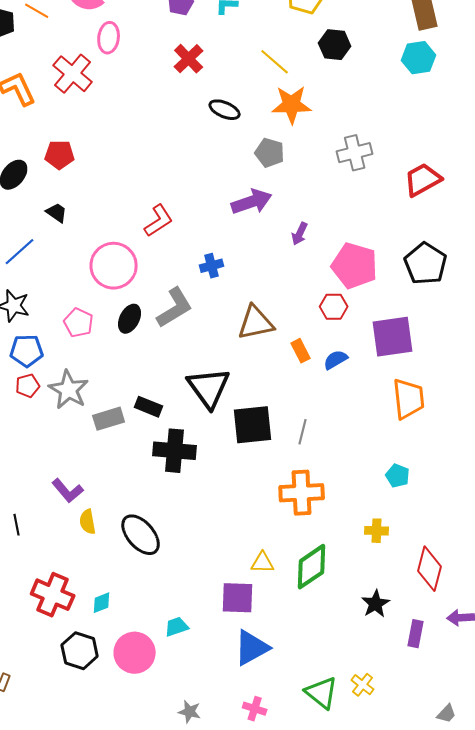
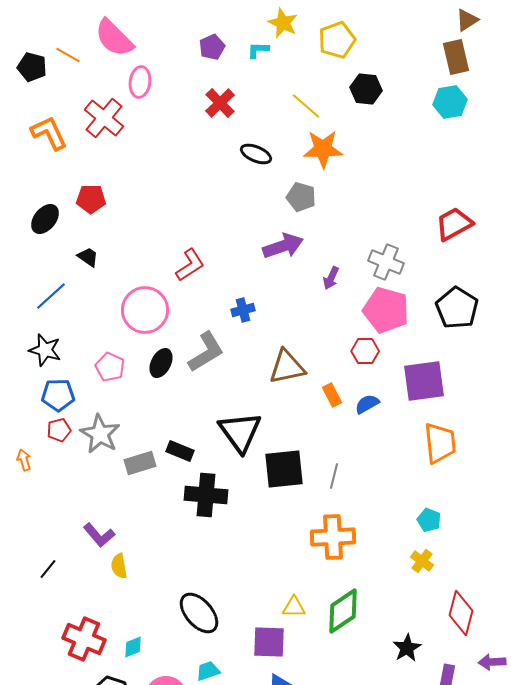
gray cross: (355, 153) -> (386, 262), moved, turned 36
black line: (17, 525) -> (48, 569), turned 50
yellow cross: (377, 531) -> (422, 561), moved, turned 35
black ellipse: (141, 535) -> (199, 613), moved

